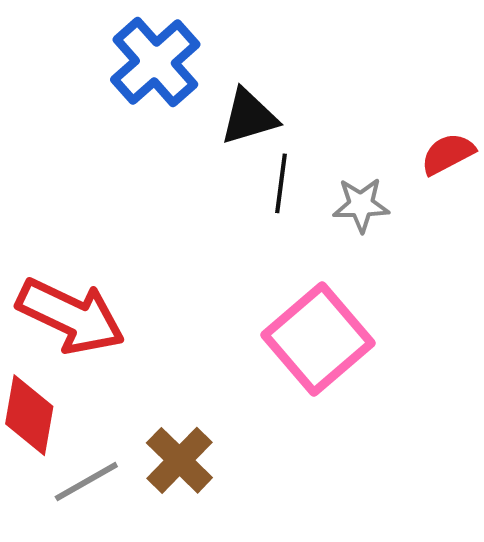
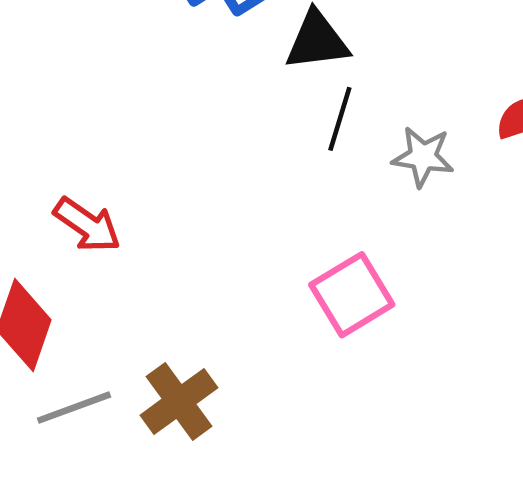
red arrow: (71, 316) -> (87, 225), size x0.6
pink square: (318, 339) -> (352, 295), size x0.7

